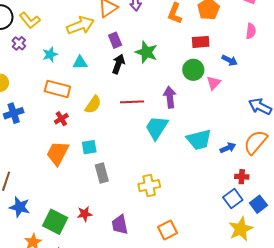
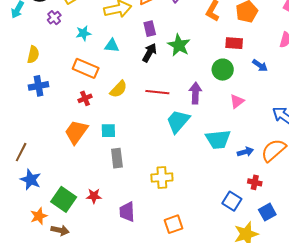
pink triangle: (214, 83) -> (237, 101), moved
blue square: (233, 199) -> (232, 201), moved, turned -30

